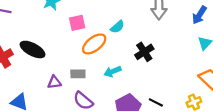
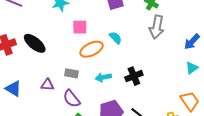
cyan semicircle: (117, 27) -> (116, 38), turned -104
black cross: (144, 52) -> (134, 76), moved
purple triangle: (54, 82) -> (47, 85), moved

